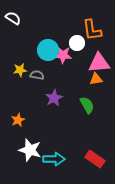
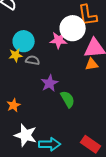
white circle: (77, 43) -> (73, 28), size x1.6
cyan circle: (48, 50) -> (24, 41), moved
green semicircle: (87, 105) -> (68, 99), moved

